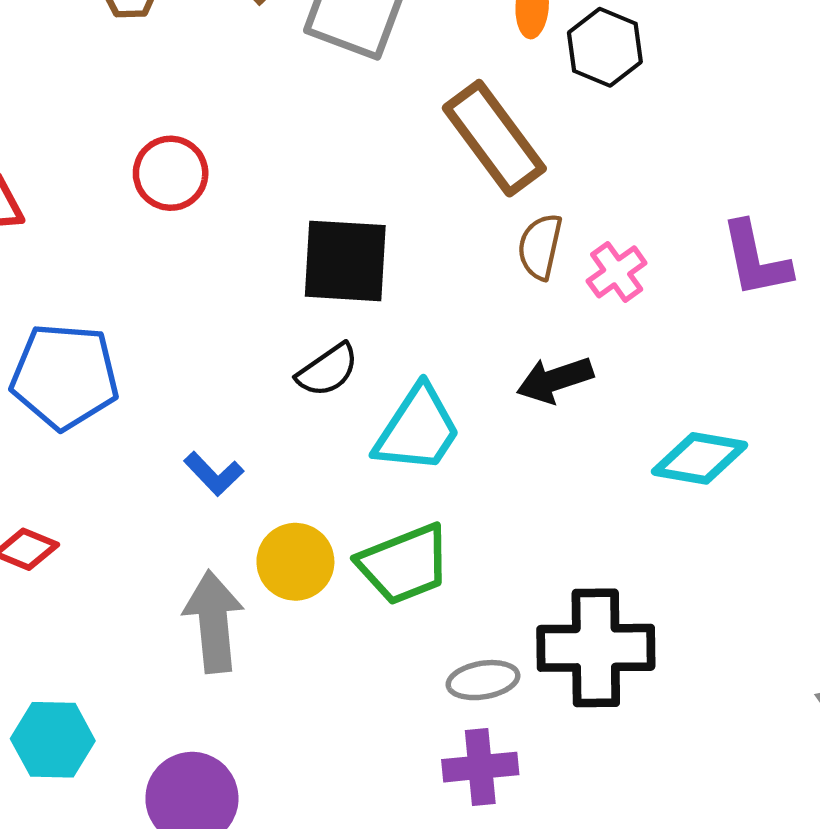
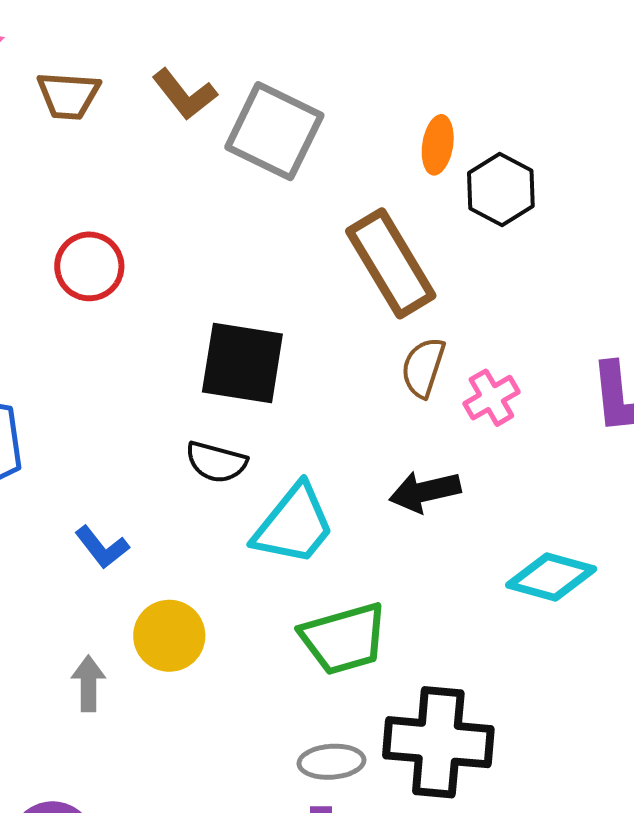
black semicircle: (328, 370) -> (216, 462), turned 44
green trapezoid: (404, 564) -> (344, 639), moved
gray arrow: (214, 622) -> (88, 684), size x0.6

